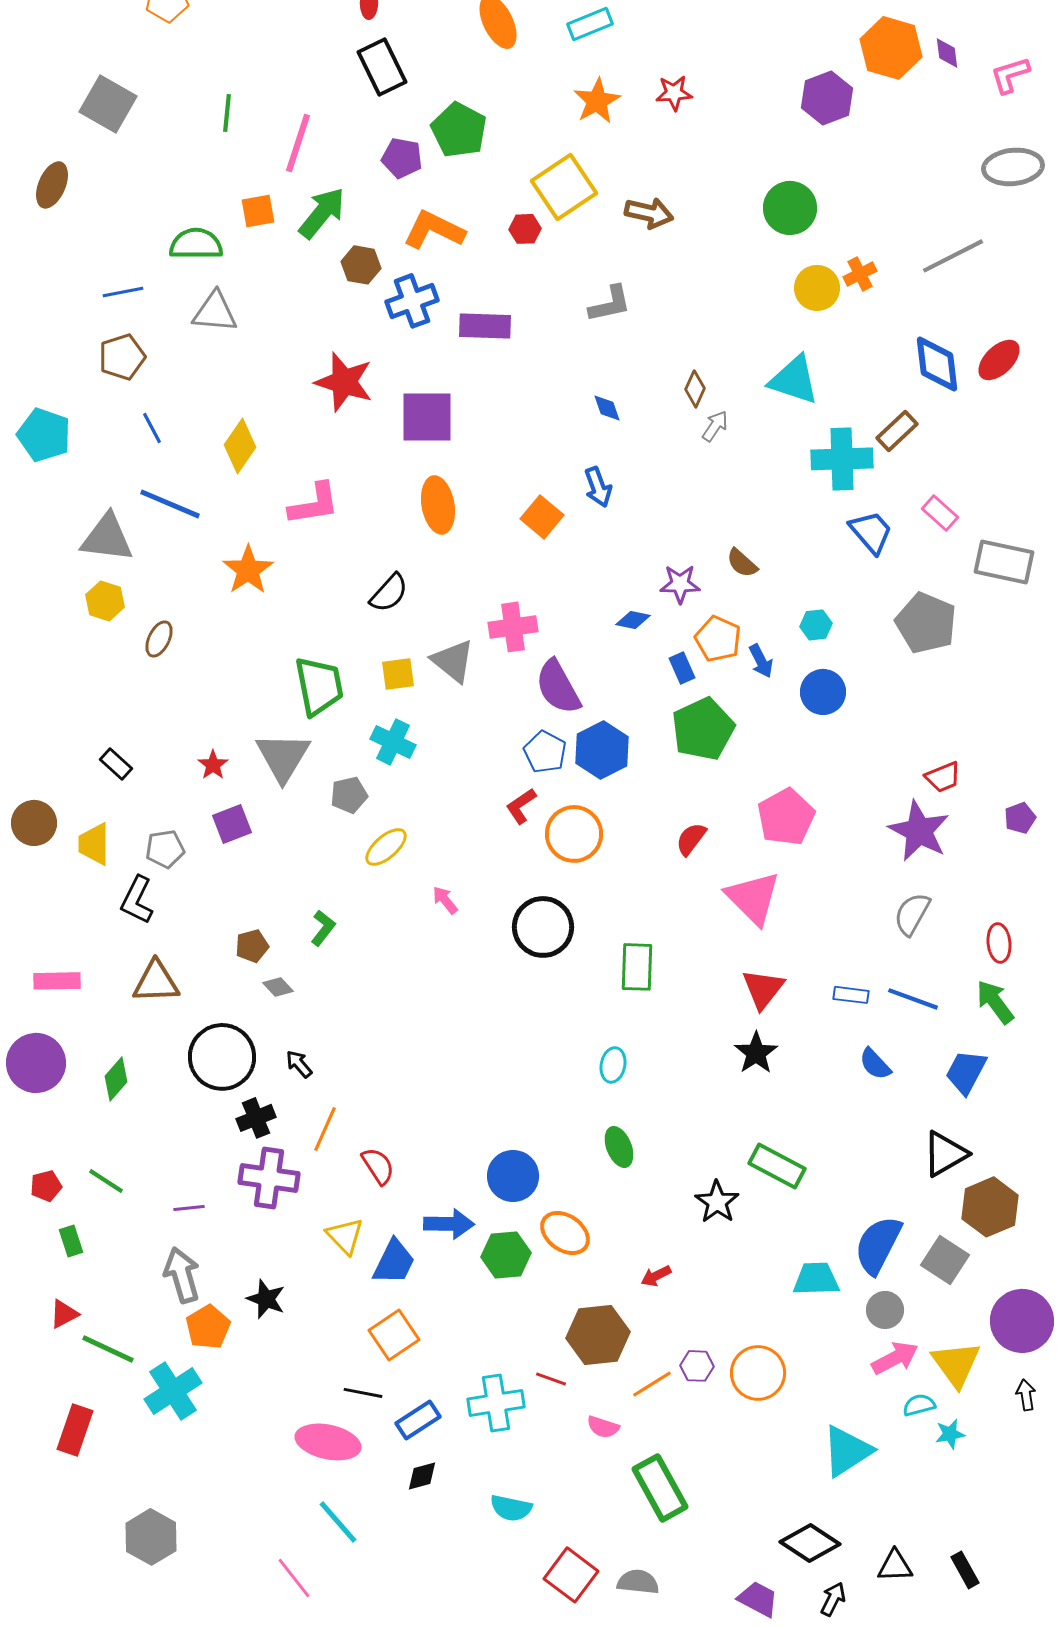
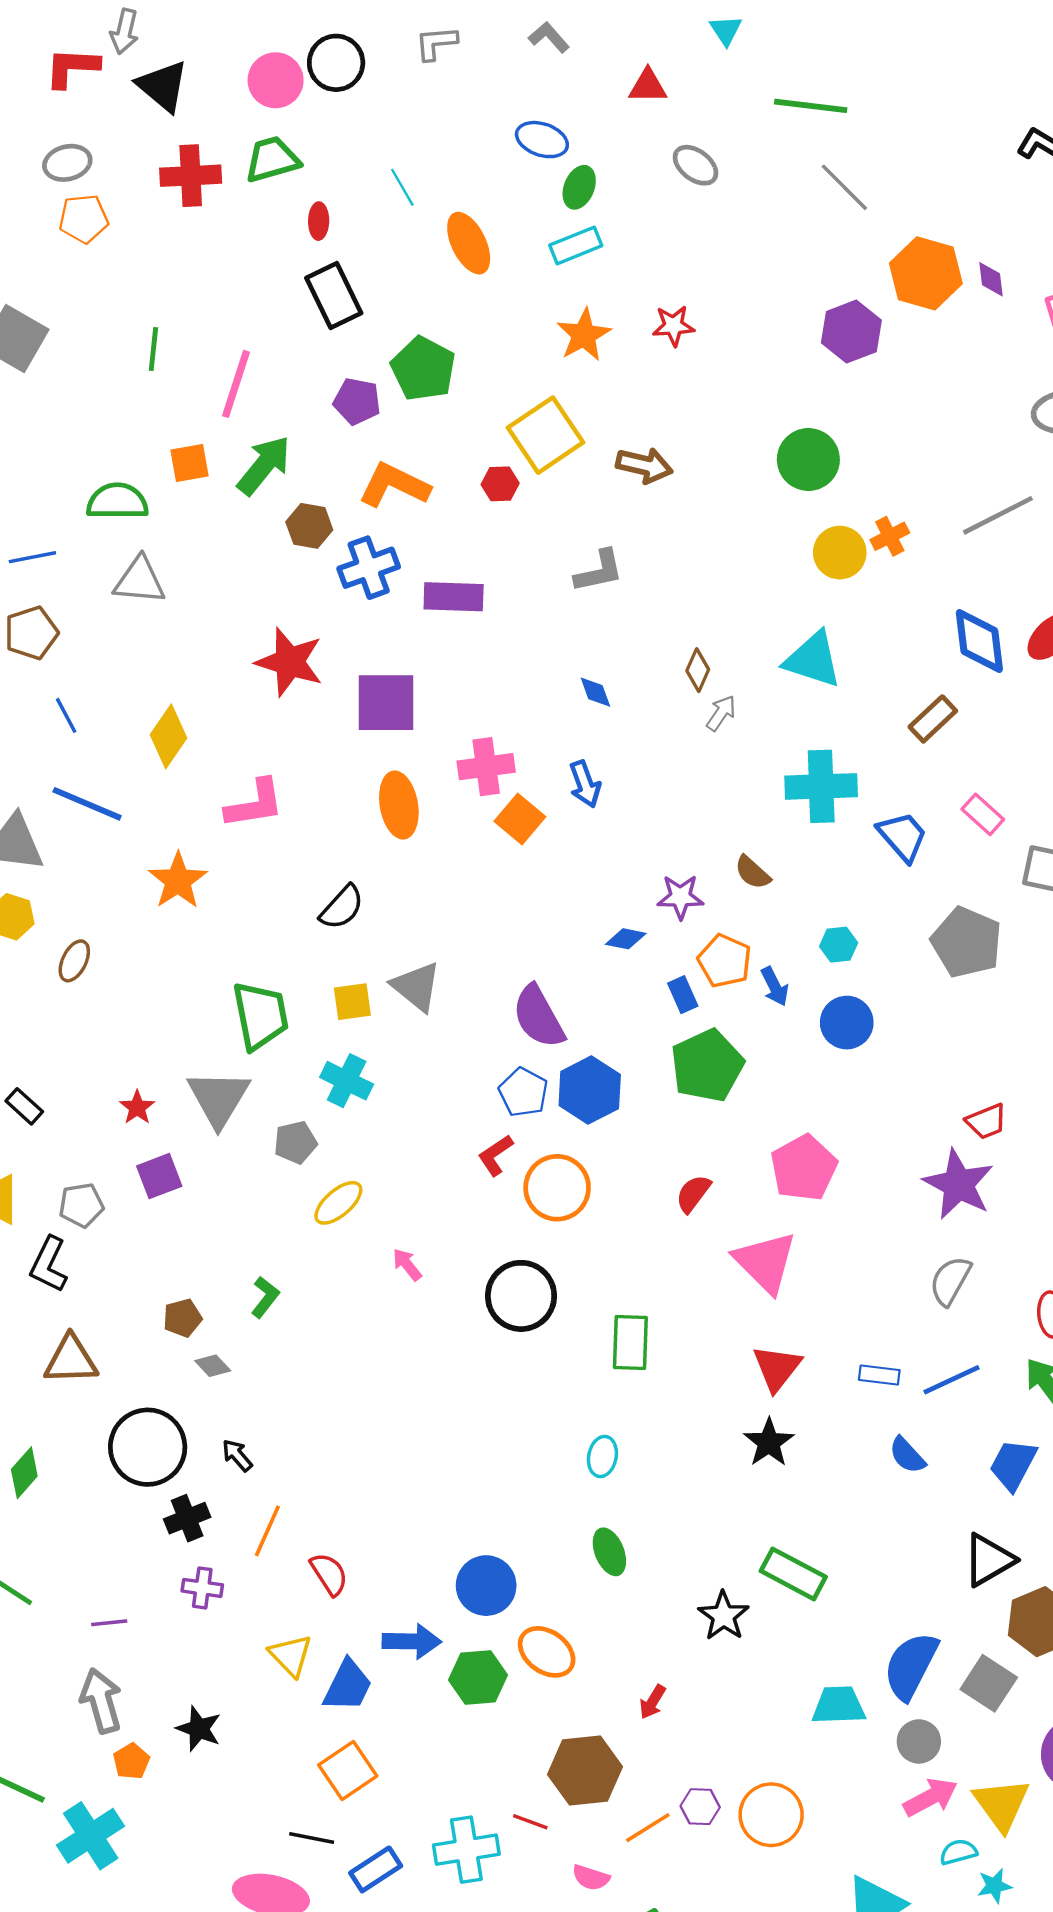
cyan cross: (842, 459) -> (821, 786), moved
pink cross: (513, 627) -> (486, 767), moved
blue line: (913, 999) -> (951, 1380), turned -45
purple cross: (269, 1178) -> (202, 1588), size x0.6
red arrow: (656, 1276) -> (652, 1702), turned -32
orange pentagon: (208, 1327) -> (131, 1761), size x0.7

